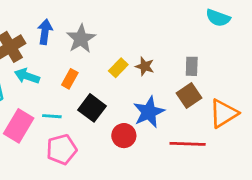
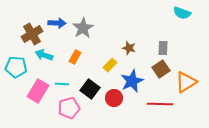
blue arrow: (45, 32) -> (57, 23), turned 84
yellow rectangle: (118, 68) -> (110, 65), moved
black square: (92, 108) -> (90, 89), moved

